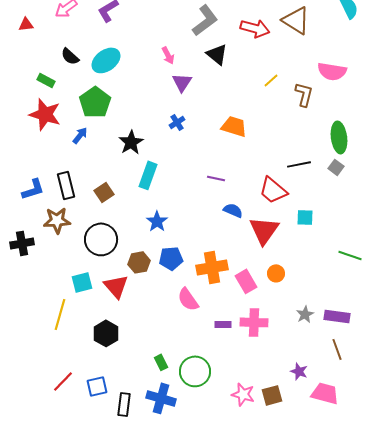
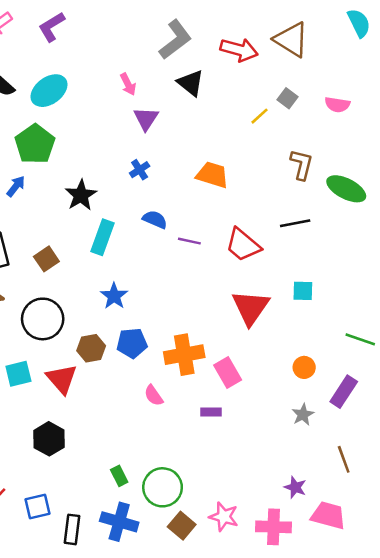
pink semicircle: (332, 71) -> (337, 105), size x0.7
brown L-shape: (304, 94) -> (302, 165), moved
green ellipse: (339, 137) -> (346, 189), turned -56
gray square: (336, 167) -> (288, 98), moved
red trapezoid: (273, 190) -> (243, 245), moved
blue semicircle: (233, 210) -> (155, 219), moved
orange circle: (276, 273) -> (304, 367), moved
pink semicircle: (188, 299) -> (154, 395), size x0.7
purple rectangle: (337, 316) -> (344, 392), moved, turned -65
pink cross: (254, 322) -> (274, 527), moved
purple rectangle: (223, 324) -> (211, 412), moved
brown square: (272, 395) -> (182, 526), moved, turned -35

